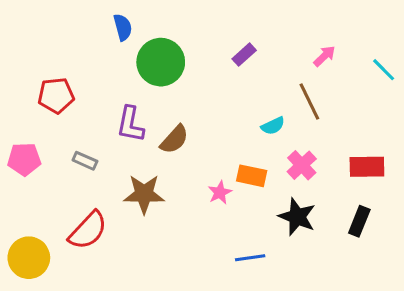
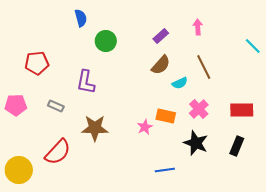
pink arrow: (324, 56) -> (198, 27), moved, turned -49
green circle: (161, 62) -> (106, 41), size x0.7
brown semicircle: (174, 139) -> (161, 65), moved

